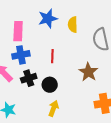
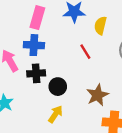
red line: (52, 56) -> (85, 52), moved, turned -48
brown star: (88, 72) -> (97, 95), moved

